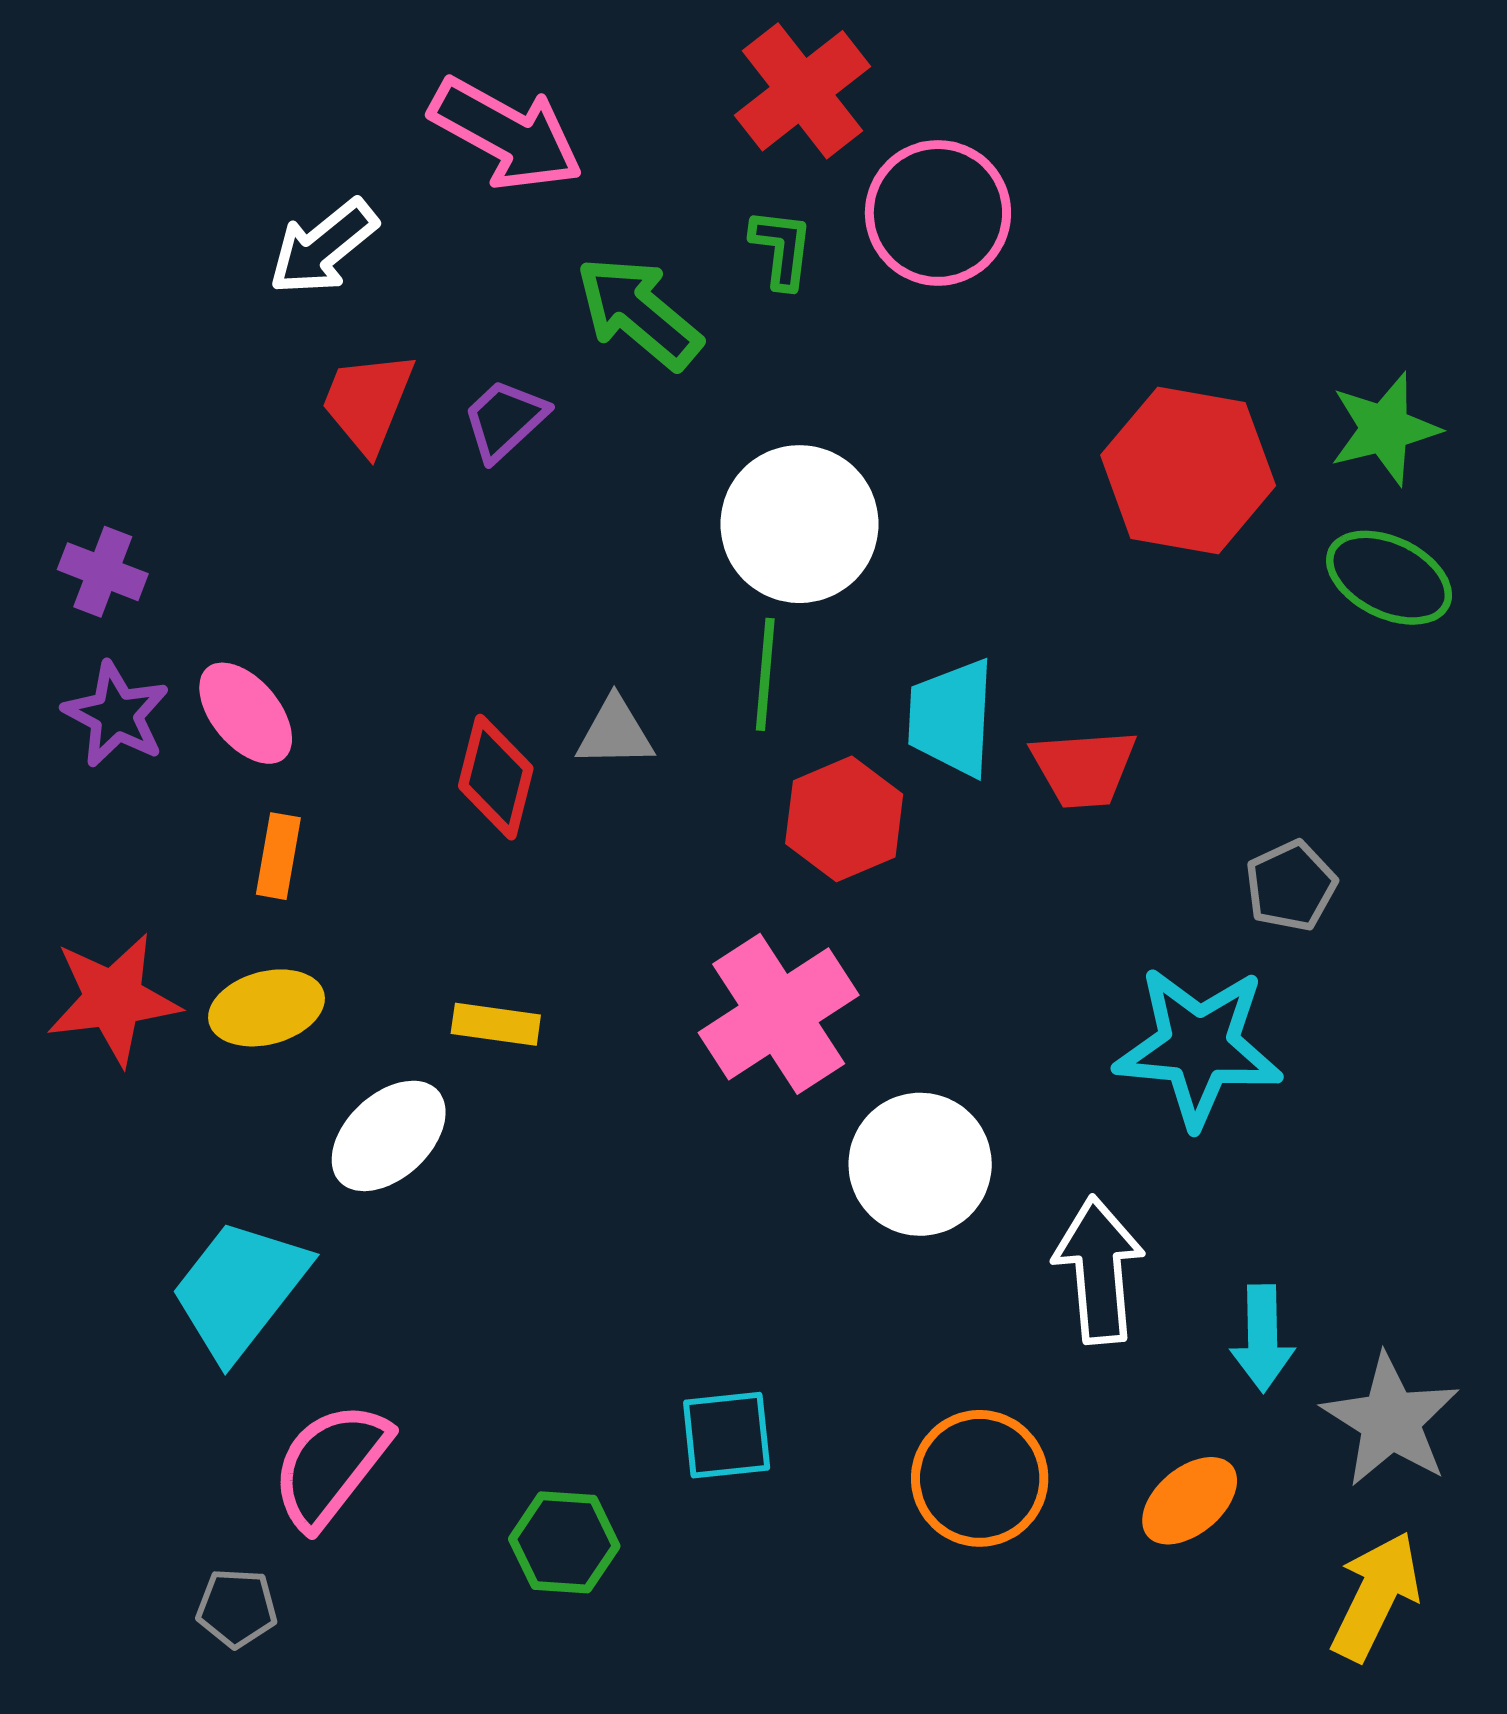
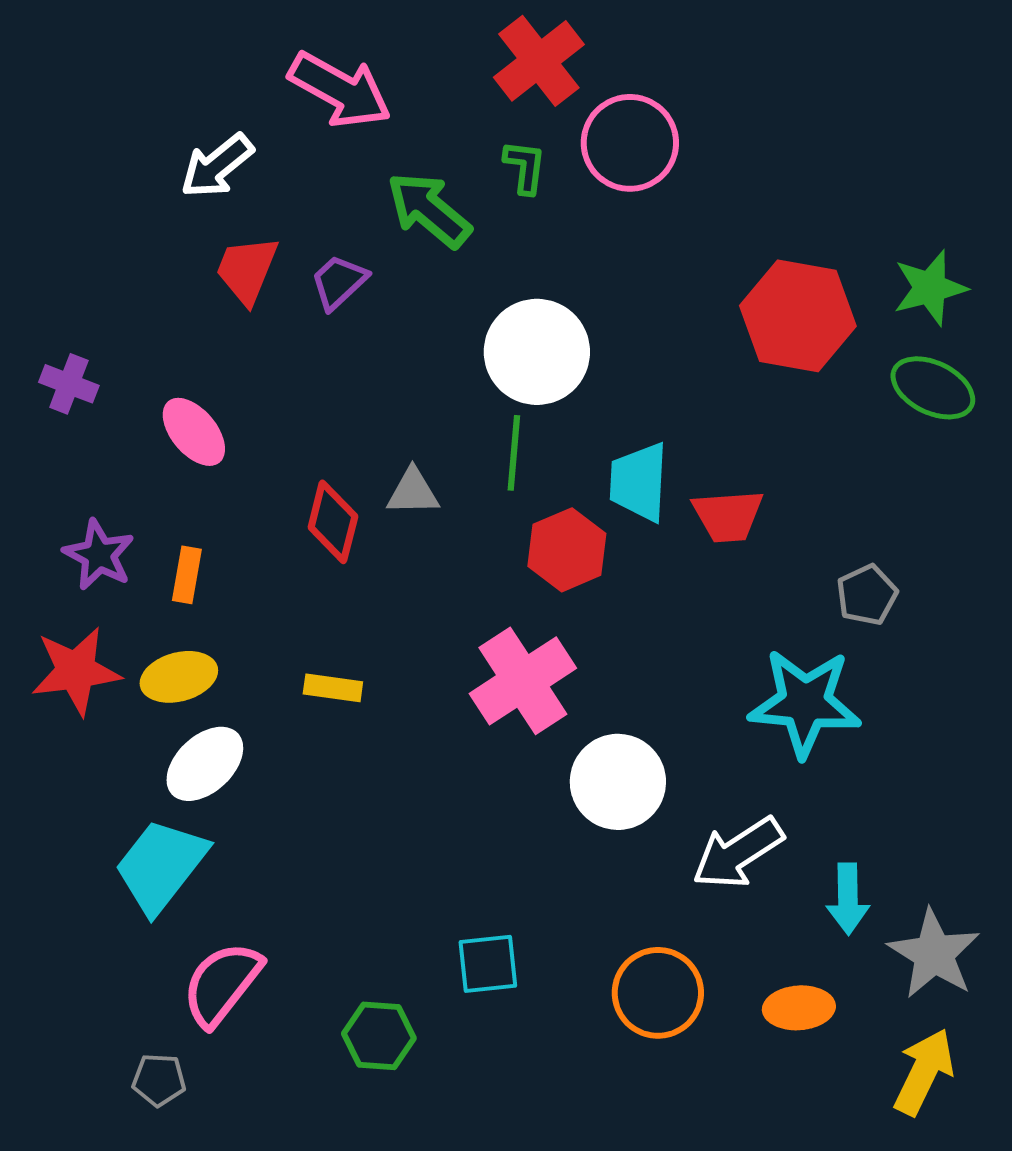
pink ellipse: (246, 713) -> (194, 432), moved
purple star: (116, 715) -> (99, 555), moved
white ellipse: (389, 1136) -> (205, 764), moved
white arrow: (1099, 1270) -> (738, 853), turned -118
orange ellipse: (1190, 1501) -> (799, 1008), turned 36

